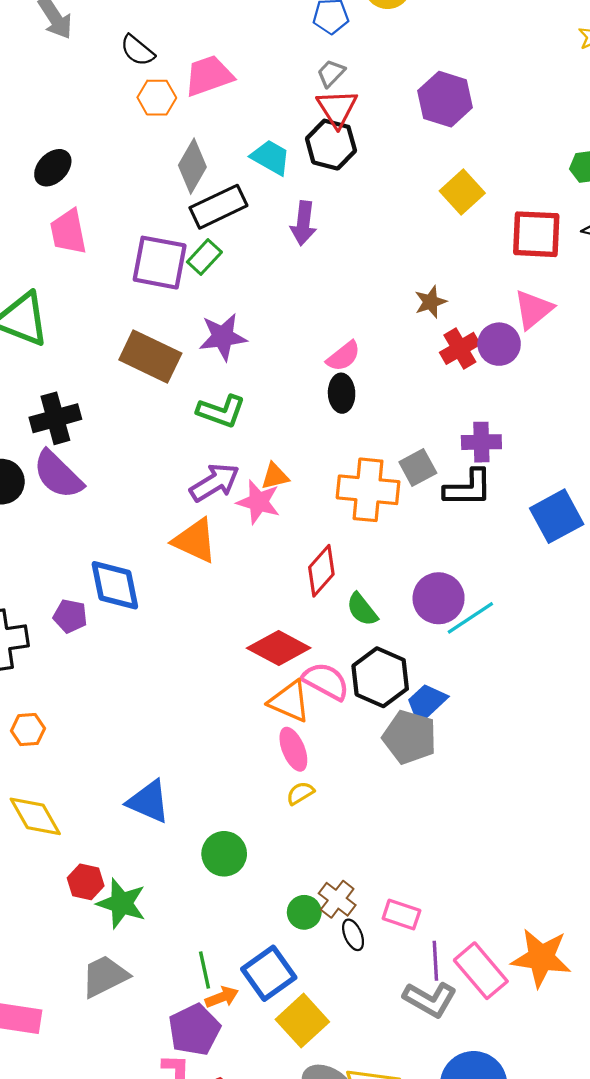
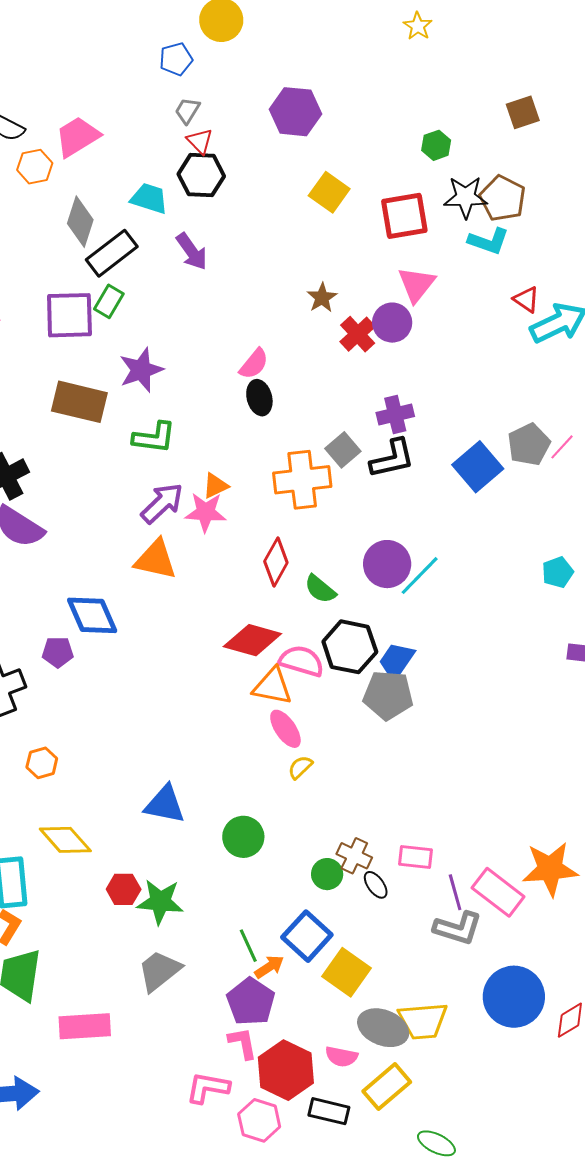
red triangle: (337, 108) -> (200, 141), size x0.7
purple arrow: (303, 223) -> (192, 252), turned -30

